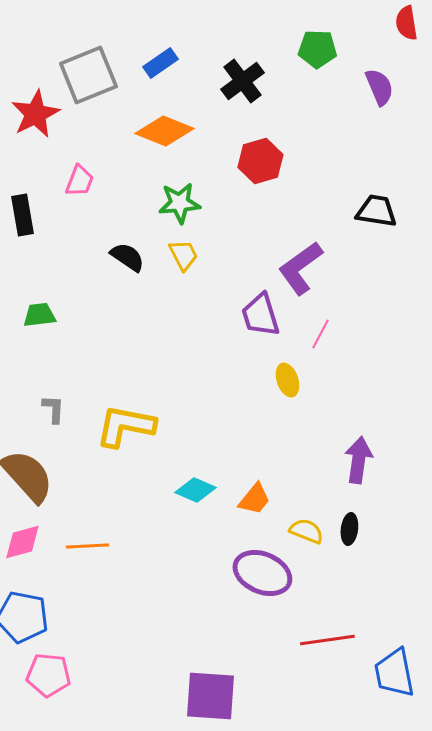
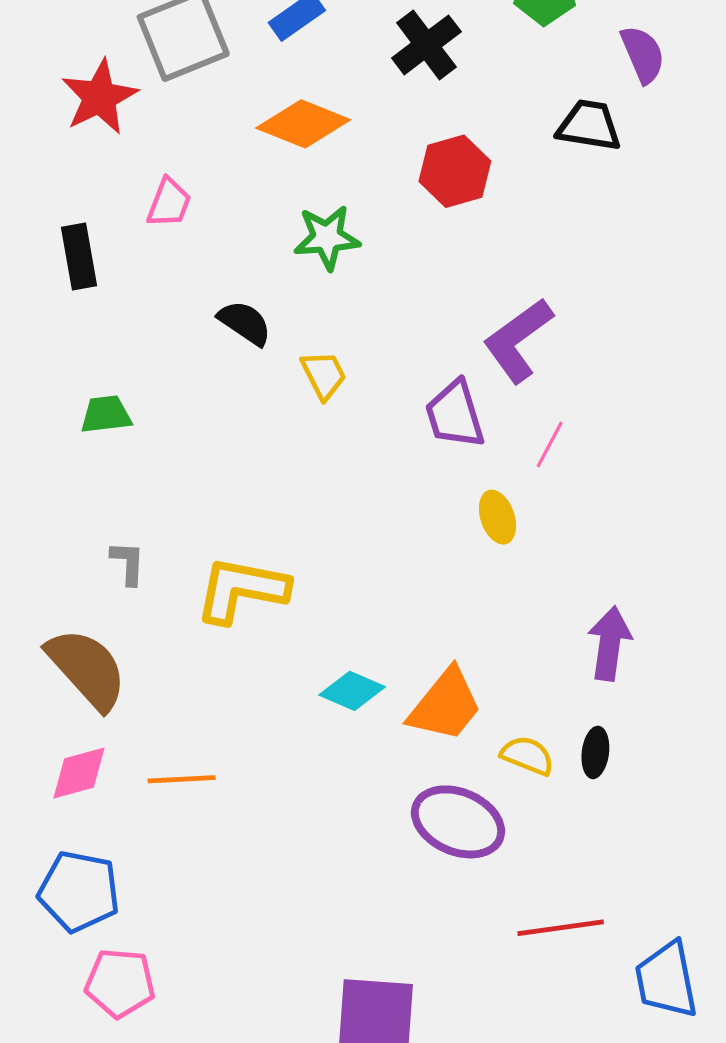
black trapezoid: (376, 211) -> (589, 125), moved
yellow trapezoid: (183, 255) -> (324, 375), moved
orange trapezoid: (254, 499) -> (445, 705), size x1.5

